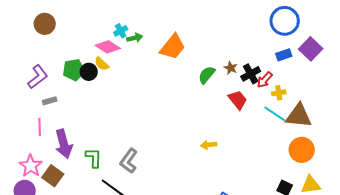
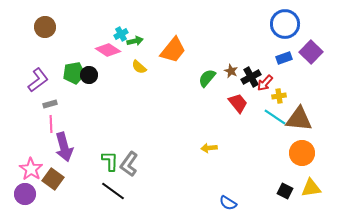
yellow semicircle: (102, 64) -> (139, 67), moved
pink line: (40, 127) -> (51, 124), moved
green L-shape: (94, 158) -> (110, 161), moved

